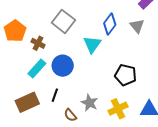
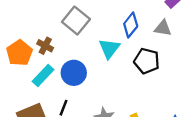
gray triangle: (137, 26) -> (163, 28), turned -42
orange pentagon: (15, 31) -> (19, 53), moved
black pentagon: (126, 75) -> (147, 61), moved

